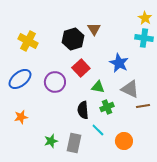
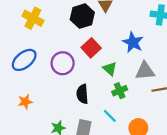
green triangle: (98, 87) -> (110, 69), turned 32
gray triangle: (130, 89) -> (145, 71), turned -30
black semicircle: (83, 110) -> (82, 94), moved

